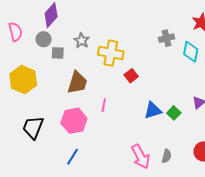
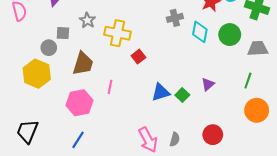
gray circle: (44, 39) -> (49, 48), moved
yellow hexagon: (23, 80) -> (37, 74), moved
black trapezoid: (33, 127) -> (27, 131), moved

